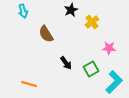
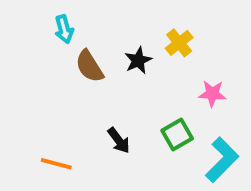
black star: (71, 10) -> (138, 60), moved
cyan arrow: (23, 11) -> (64, 29), moved
black arrow: (66, 63) -> (119, 140), moved

